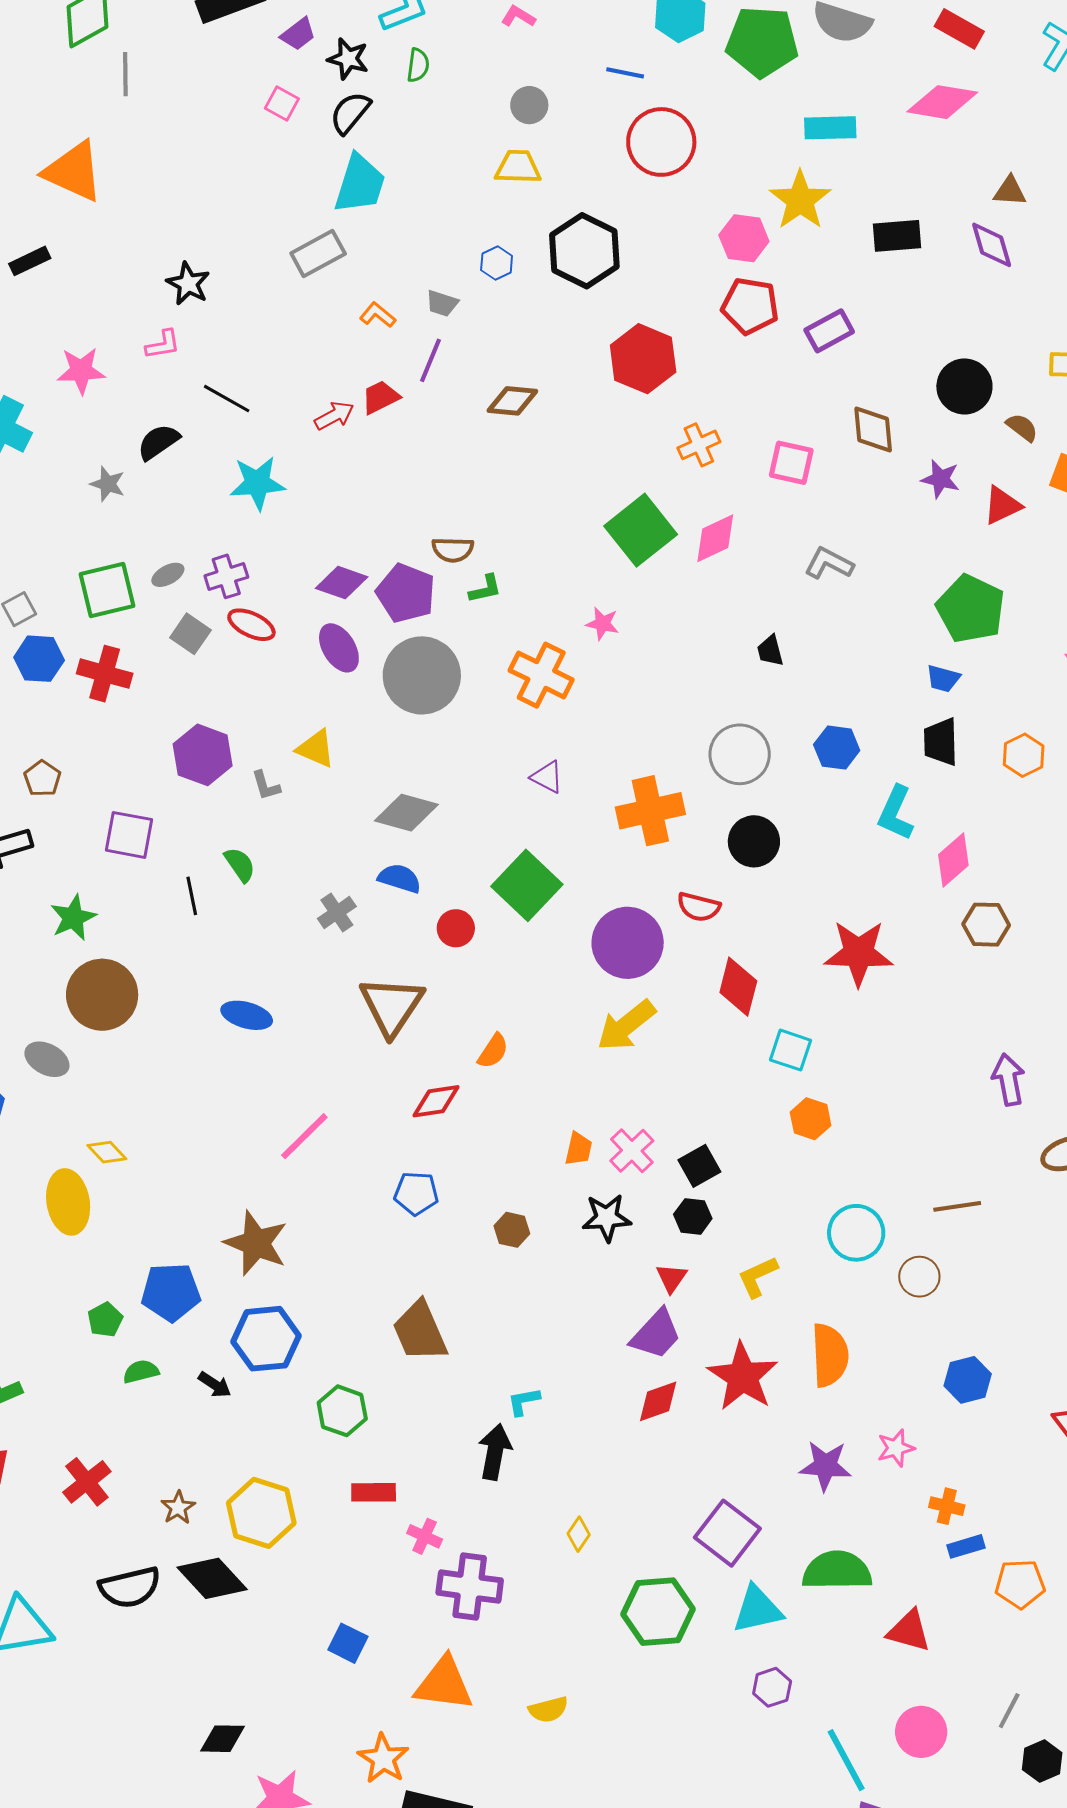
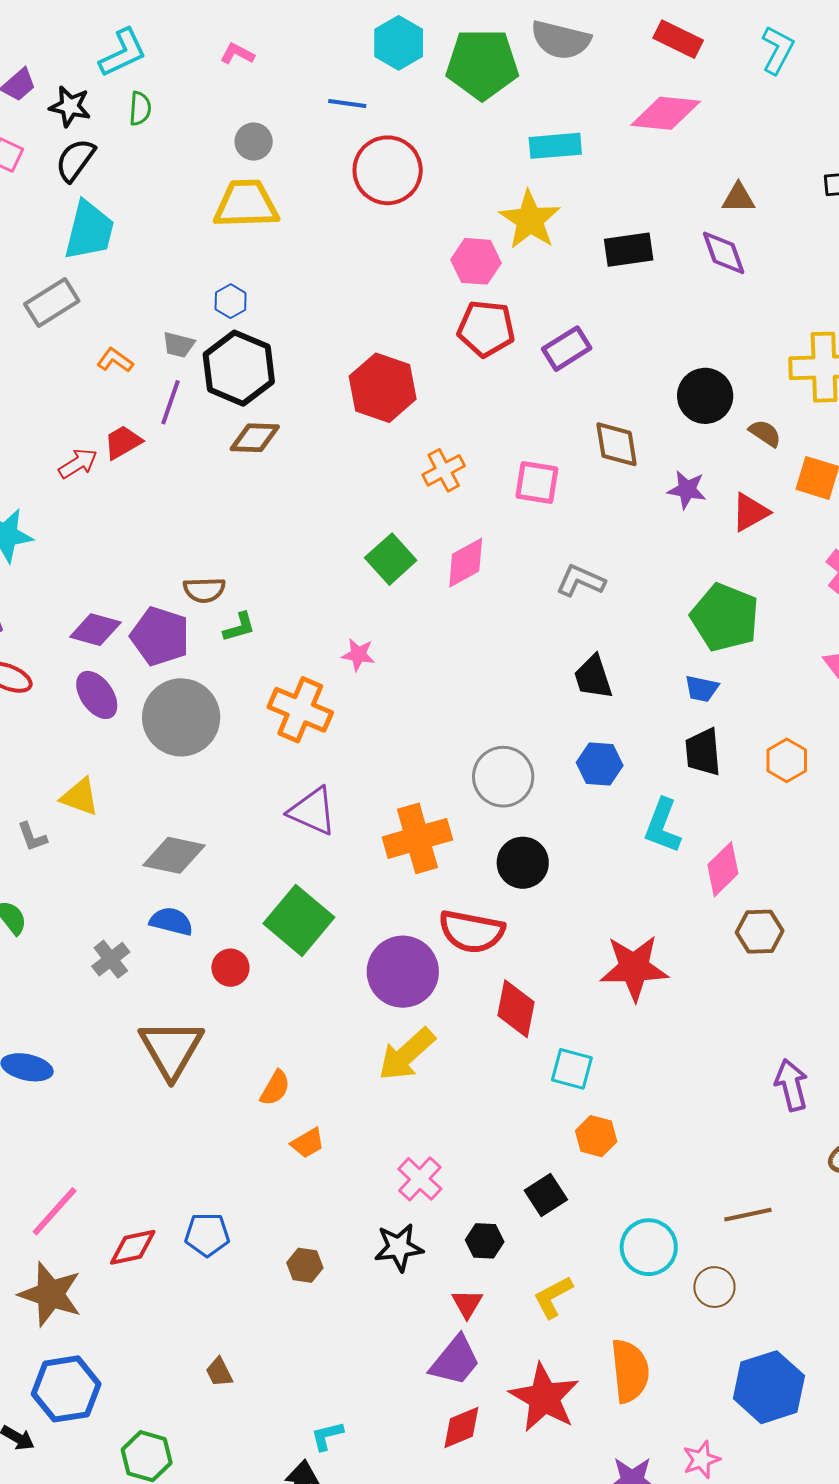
yellow trapezoid: (518, 167) -> (246, 204), size x1.4
black hexagon: (584, 251) -> (239, 368), moved
green square: (641, 530) -> (391, 559), size x0.7
black trapezoid: (770, 651) -> (593, 677), moved, size x1.4
purple triangle: (547, 777) -> (312, 811), size x1.5
red semicircle: (699, 907) -> (472, 932), size x1.5
red diamond: (436, 1101) -> (133, 1247), moved
pink line: (304, 1136) -> (55, 1211), moved
orange trapezoid: (579, 1149) -> (307, 1143), moved, turned 51
black square: (699, 1166) -> (546, 1195), moved
brown trapezoid: (420, 1331) -> (219, 1372), size x0.5
blue hexagon: (968, 1380) -> (769, 1387), size x1.5

